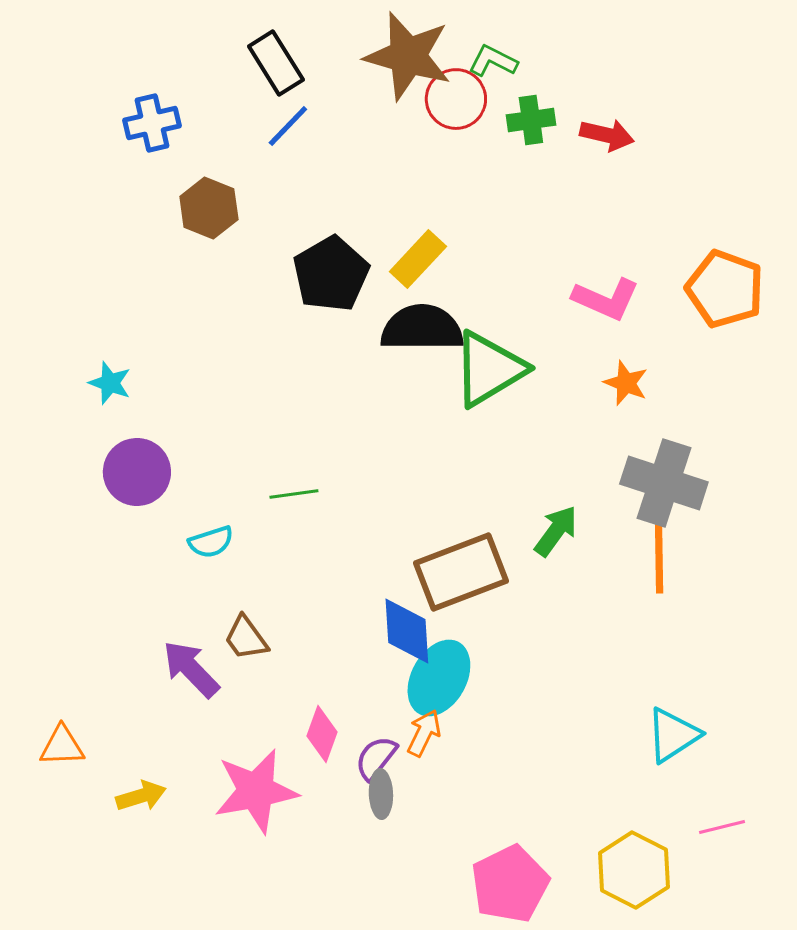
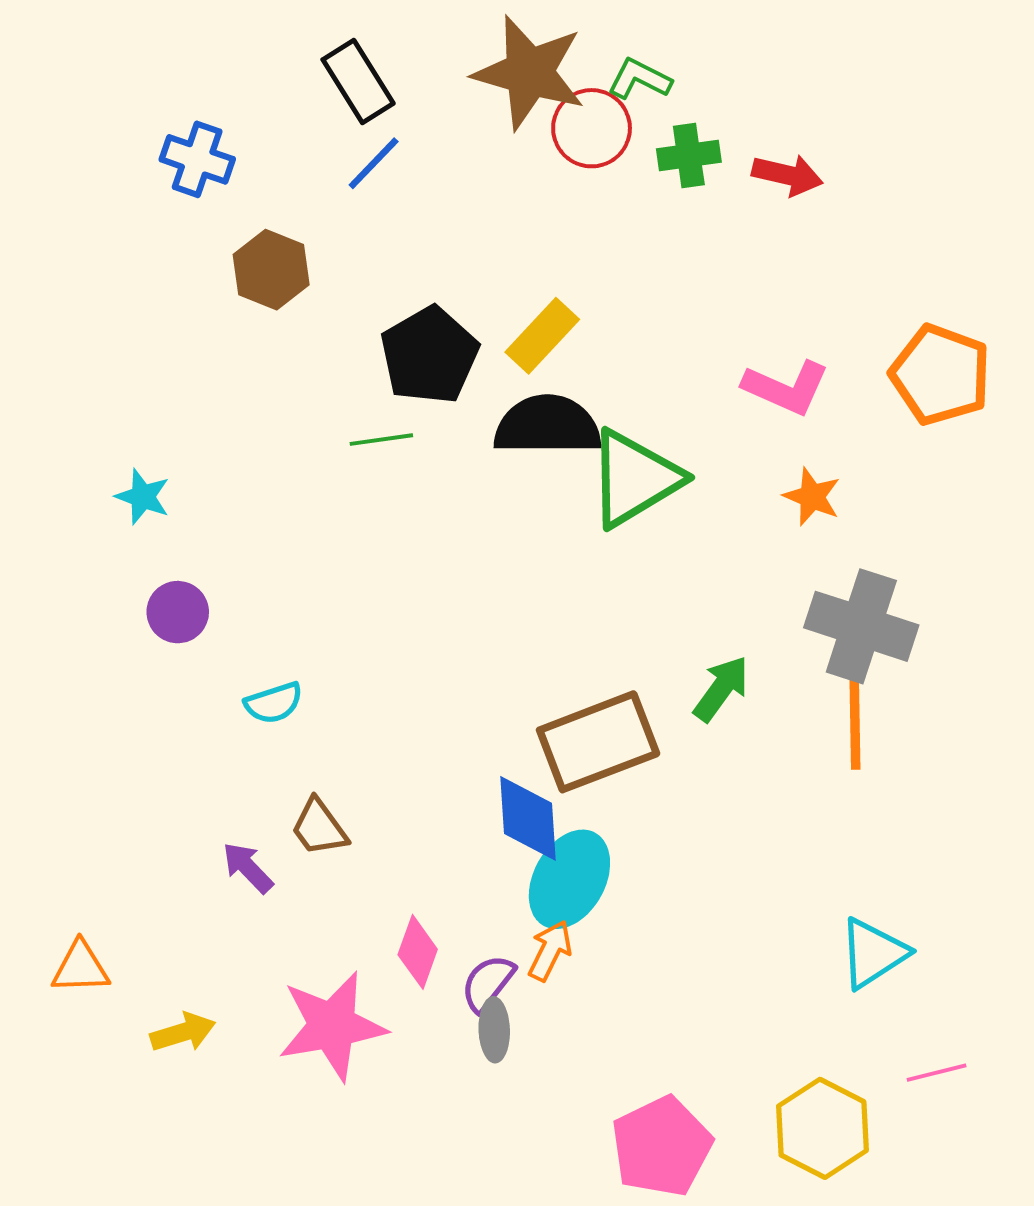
blue cross: (152, 123) -> (197, 159), turned 32
purple circle: (137, 472) -> (178, 612), size x0.7
green line: (294, 494) -> (381, 440), moved
purple arrow: (191, 669) -> (248, 868), size x0.7

